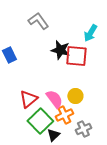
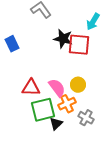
red triangle: (28, 99) -> (31, 88), turned 42
green square: (40, 121) -> (43, 110), turned 30
gray cross: (83, 129) -> (86, 118), turned -35

